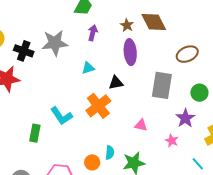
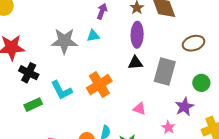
gray star: (55, 43) -> (64, 41), moved
black cross: (24, 51) -> (29, 73), moved
cyan triangle: (88, 68) -> (93, 36), moved
black triangle: (116, 83) -> (135, 63), moved
green rectangle: (35, 133) -> (33, 105), turned 48

